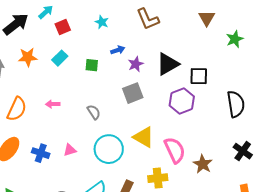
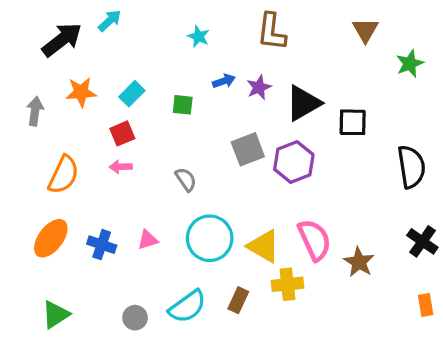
brown L-shape: (148, 19) -> (272, 32), turned 30
red square: (63, 27) -> (122, 133), moved
purple star: (136, 64) -> (259, 87), moved
purple hexagon: (182, 101) -> (294, 162), moved
yellow triangle: (144, 137) -> (264, 246), moved

